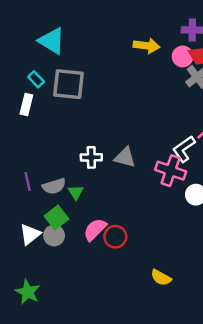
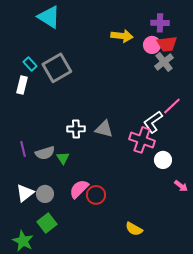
cyan triangle: (52, 41) -> (49, 17), moved
gray square: (68, 84) -> (57, 68), turned -36
green square: (56, 217) -> (47, 223), moved

